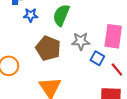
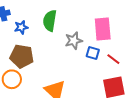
brown pentagon: (48, 48) -> (22, 56), moved

